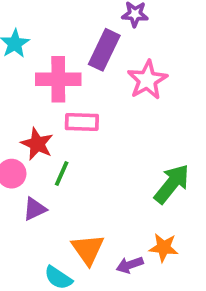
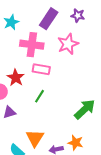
purple rectangle: (104, 50) -> (49, 19), moved
pink star: (147, 80) -> (68, 44), moved
green line: (62, 174) -> (40, 96), moved

